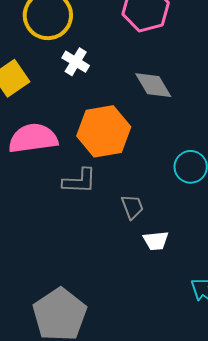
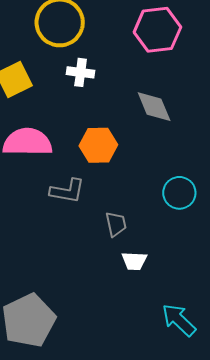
white cross: (76, 62) -> (81, 72), turned -32
orange hexagon: (104, 131) -> (98, 145), size x0.7

